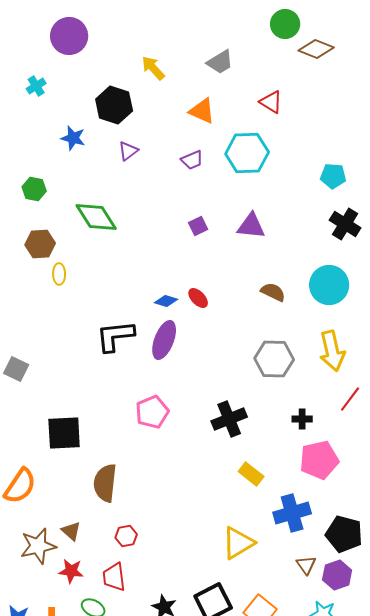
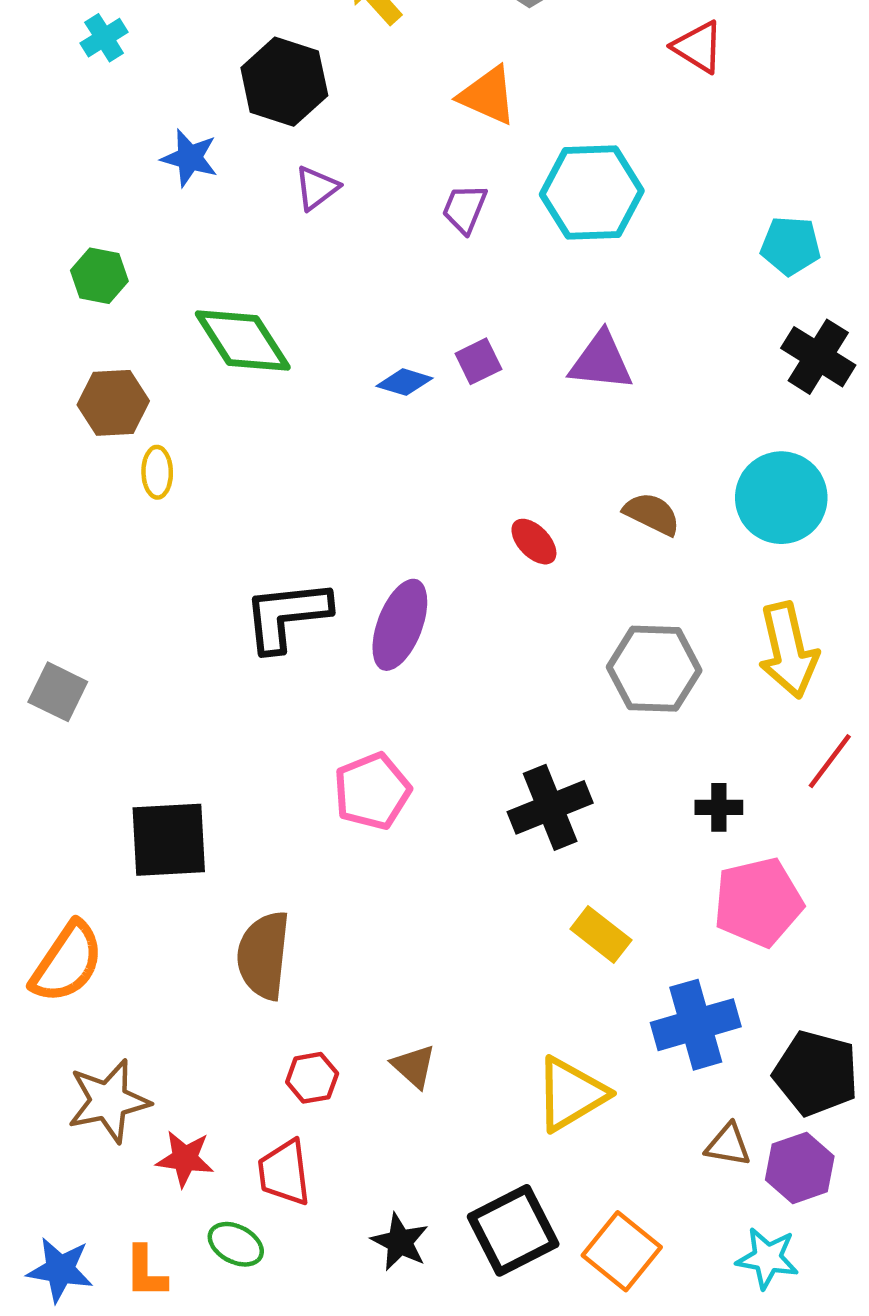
red triangle: (271, 102) -> (698, 47), moved
purple trapezoid: (192, 160) -> (465, 209), turned 135
red ellipse: (198, 298) -> (534, 542), moved
blue diamond: (166, 301) -> (404, 382), moved
brown triangle: (71, 531) -> (414, 1066), moved
brown triangle: (306, 565) -> (728, 1145), turned -45

